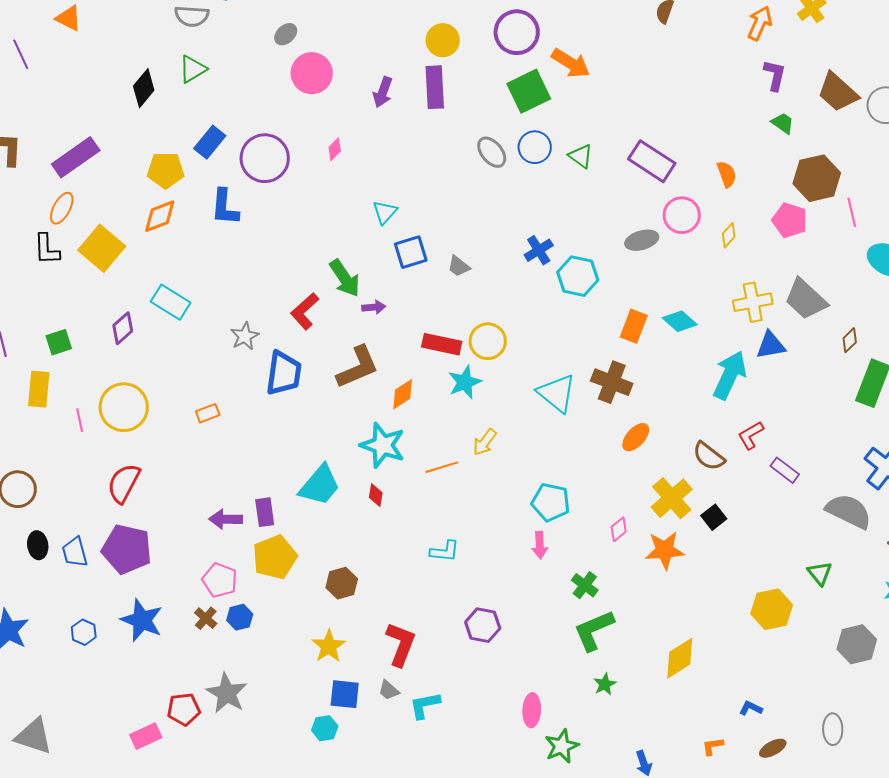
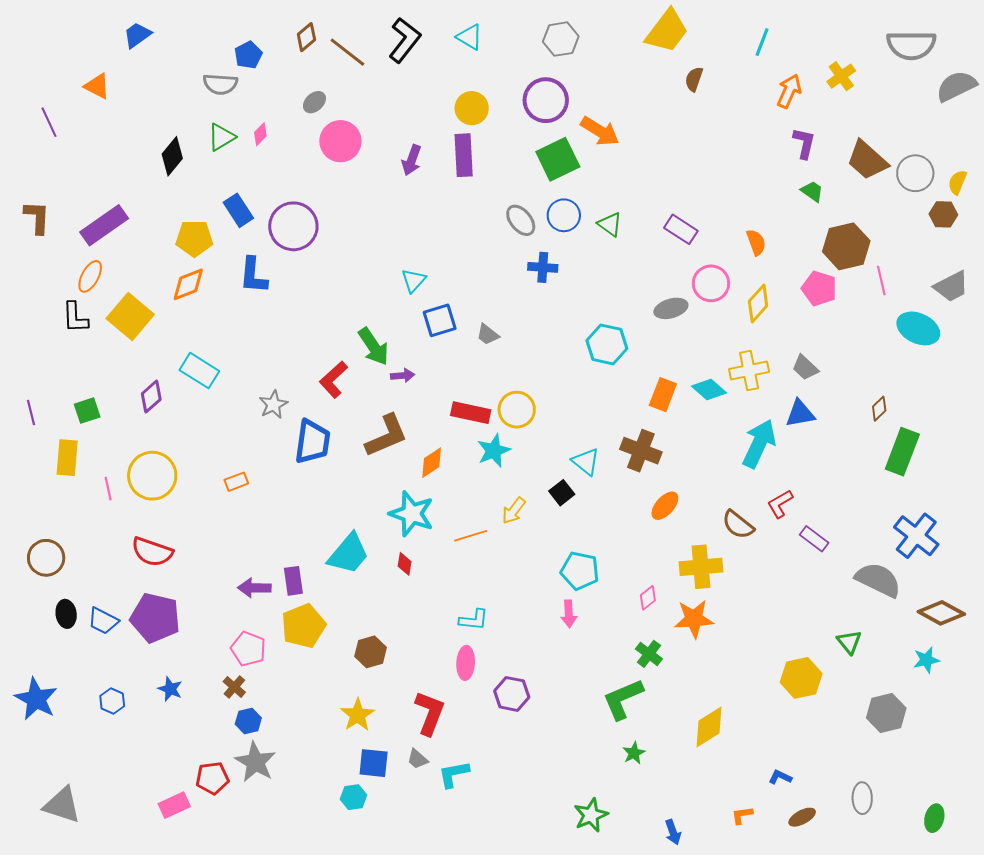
blue rectangle: (210, 142) -> (238, 210), turned -72
pink diamond: (335, 149) -> (260, 134), moved
purple rectangle: (652, 161) -> (681, 229), size x0.7
yellow diamond: (729, 235) -> (758, 303), size x1.5
blue cross: (539, 250) -> (543, 267), moved, turned 36
gray trapezoid: (806, 299) -> (805, 368), moved, size x0.6
yellow cross: (753, 302) -> (749, 371), moved
cyan triangle: (557, 393) -> (586, 462), size x0.7
red semicircle: (124, 483) -> (152, 552), turned -99
yellow cross: (672, 498) -> (701, 567), turned 36
black square: (714, 517) -> (562, 493), moved
blue trapezoid: (75, 552) -> (103, 621), turned -48
green cross: (585, 585) -> (649, 654), moved
blue hexagon: (240, 617) -> (248, 721), moved
blue star: (142, 620) -> (170, 689), size x0.6
pink ellipse: (532, 710) -> (466, 663), moved

